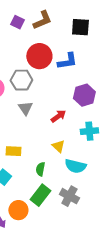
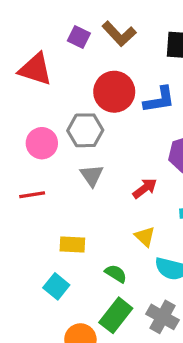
brown L-shape: (42, 20) -> (119, 34), turned 70
green semicircle: (40, 169) -> (116, 274), turned 112

